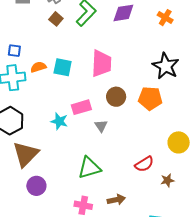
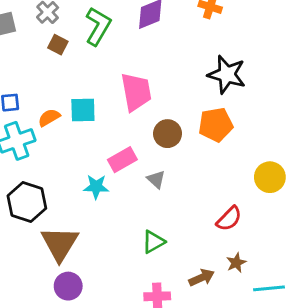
green triangle: (89, 168) -> (153, 242), size x0.7
brown star: (167, 180) -> (236, 263), moved
purple circle: (36, 186) -> (68, 286), moved

